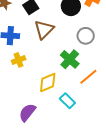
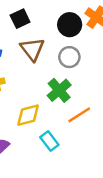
brown triangle: (44, 30) -> (32, 49), turned -30
gray circle: (86, 36) -> (69, 57), moved

